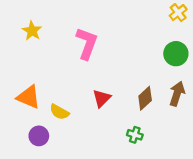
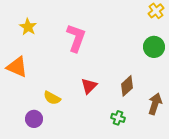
brown arrow: (177, 94) -> (155, 104), moved
orange triangle: (29, 97) -> (17, 67), moved

